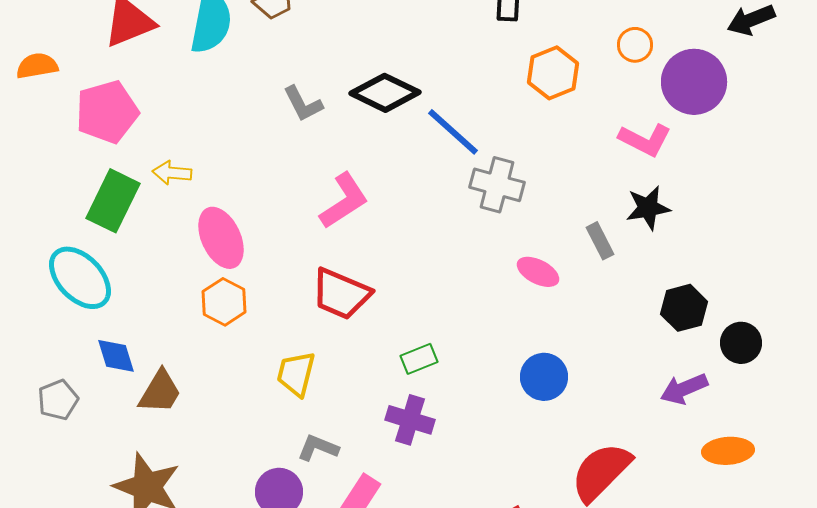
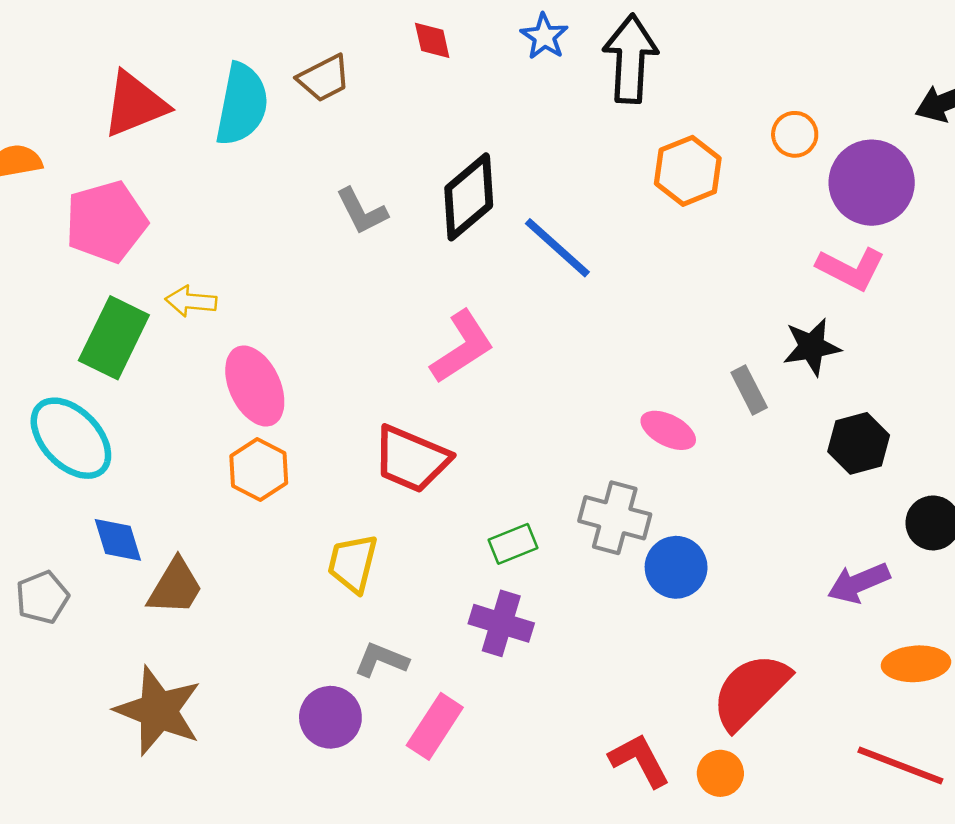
black diamond: (385, 93) -> (469, 197), turned -66
pink L-shape: (645, 140) -> (851, 269), moved
gray cross: (497, 185) -> (615, 518), moved
pink L-shape: (344, 201) -> (462, 347), moved
black hexagon: (684, 308) -> (859, 443), moved

